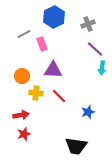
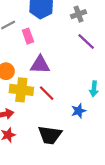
cyan arrow: (102, 68) -> (94, 89), moved
yellow cross: (36, 93) -> (21, 90), size x1.5
black trapezoid: (76, 146) -> (50, 135), moved

